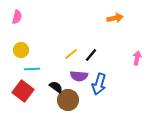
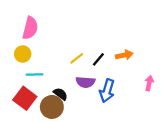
pink semicircle: (17, 17) -> (30, 28), moved, size x1.5
orange arrow: (115, 18) -> (124, 55), moved
pink arrow: (137, 58) -> (149, 83), moved
brown circle: (68, 100) -> (52, 107), moved

